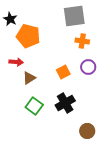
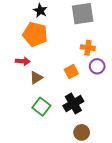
black star: (10, 19) -> (40, 11), moved
orange cross: (82, 41) -> (88, 48), moved
brown circle: (87, 131) -> (82, 132), moved

